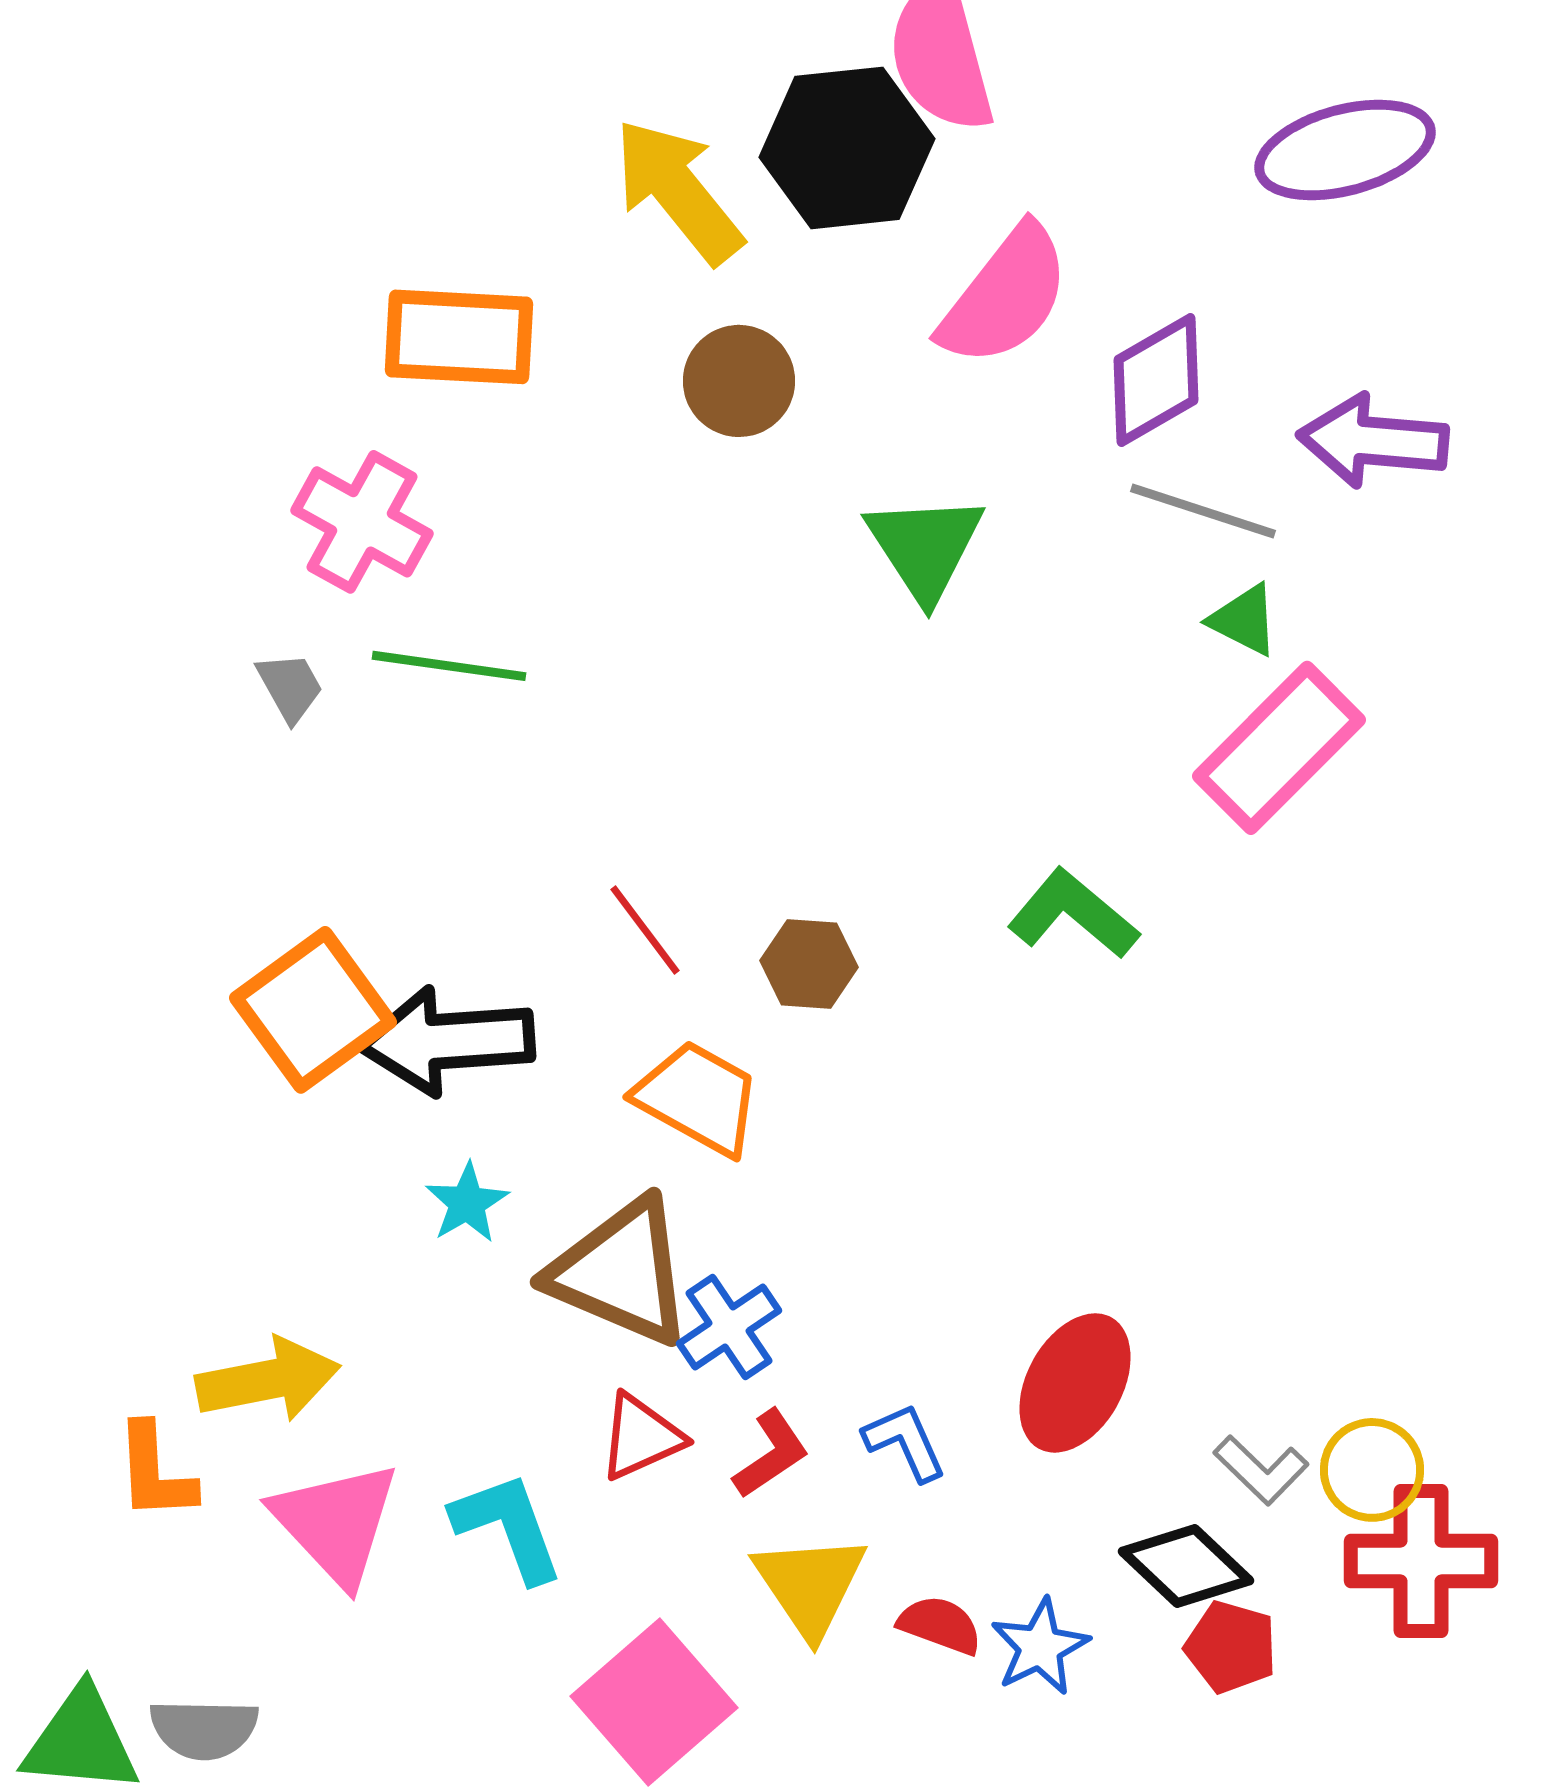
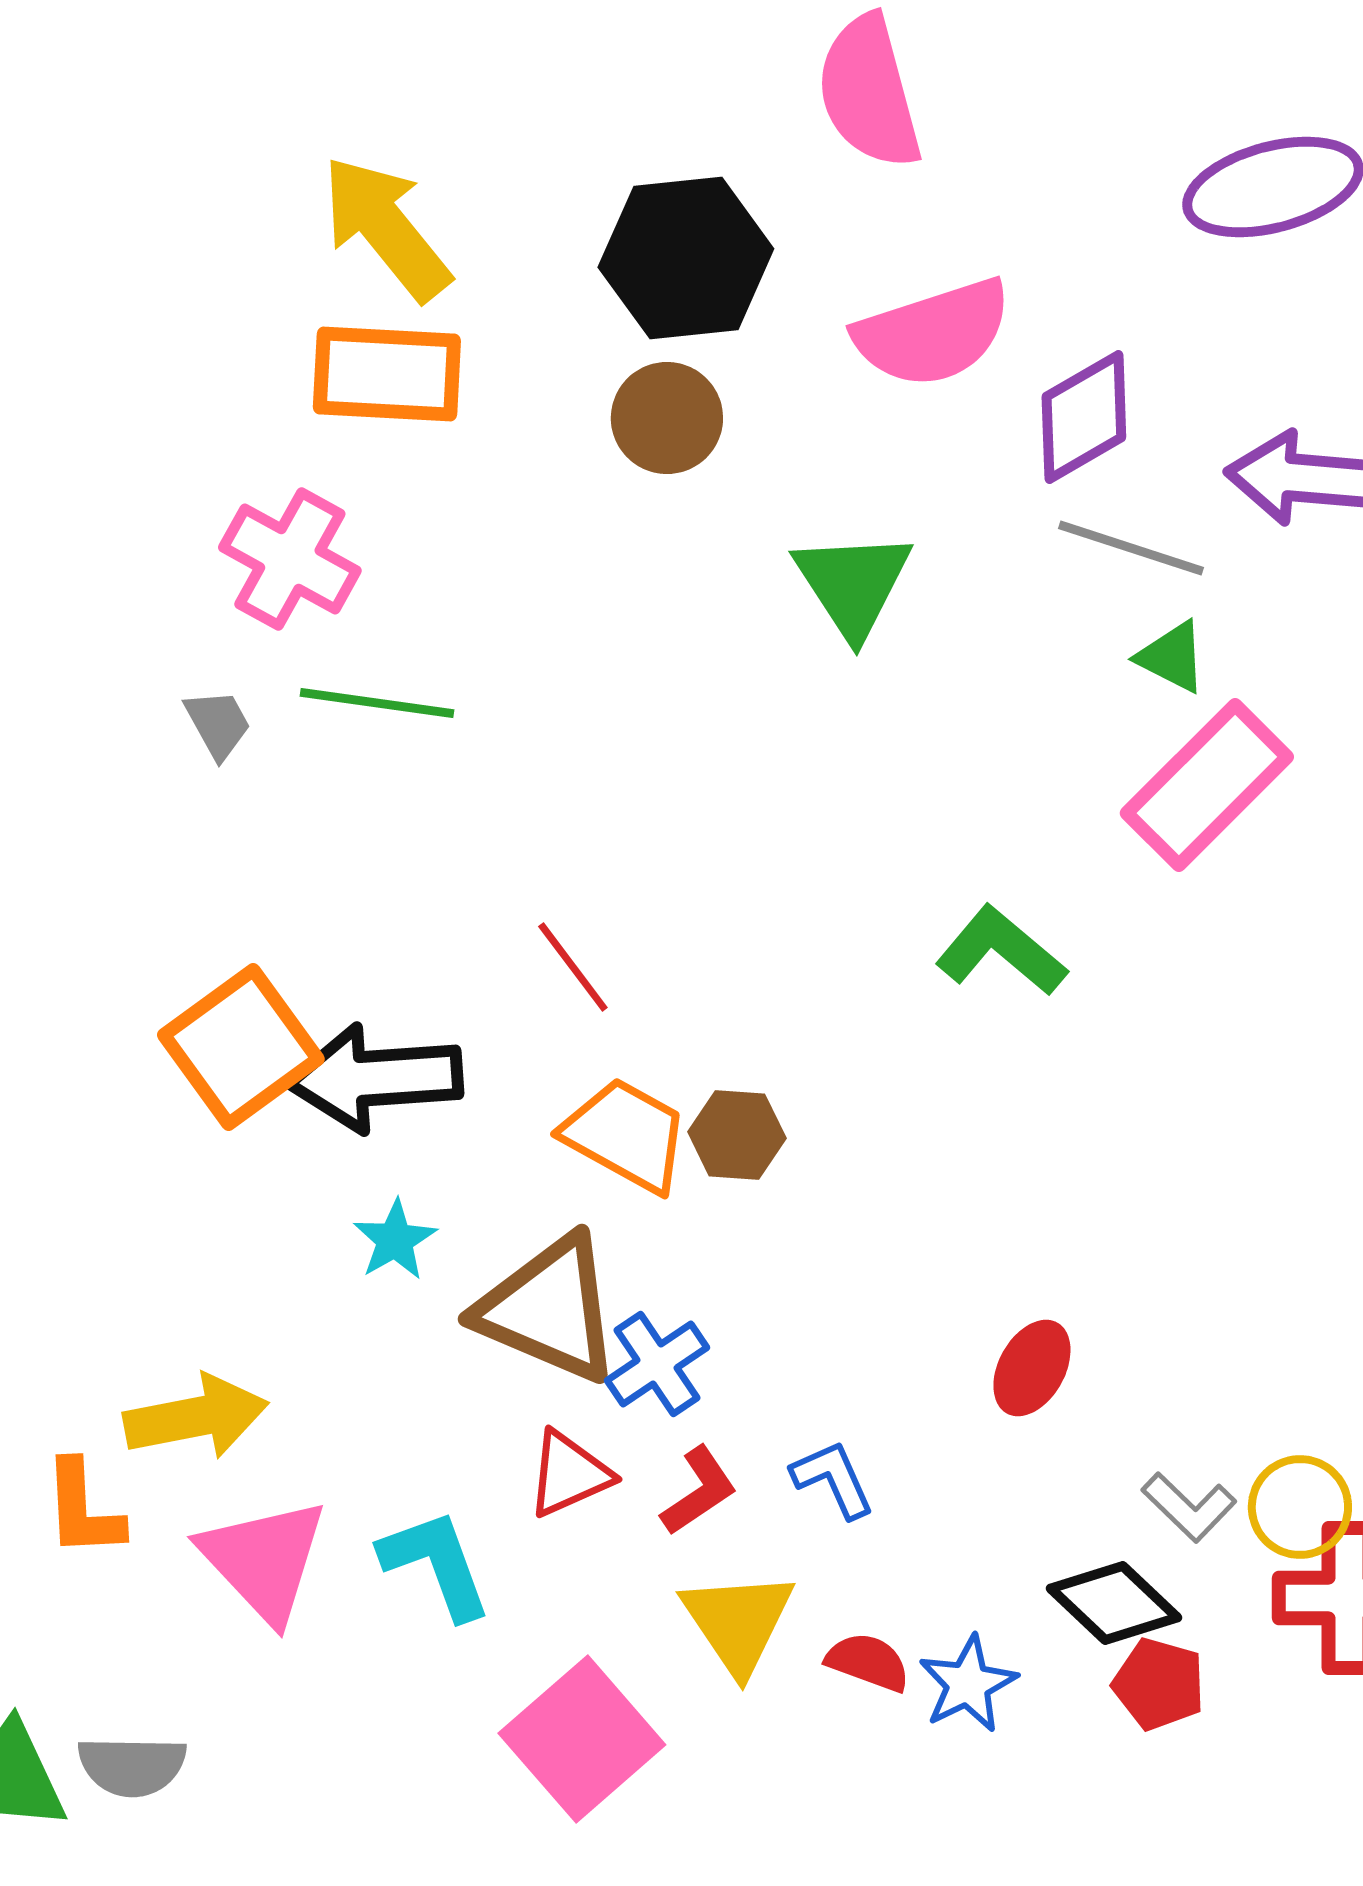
black hexagon: (847, 148) -> (686, 258), moved
yellow arrow: (678, 191) -> (386, 228), moved
pink semicircle: (1005, 296) -> (933, 333), turned 34
brown hexagon: (809, 964) -> (737, 1135), moved
red ellipse: (1075, 1383) -> (1032, 1368), moved, size x0.7

